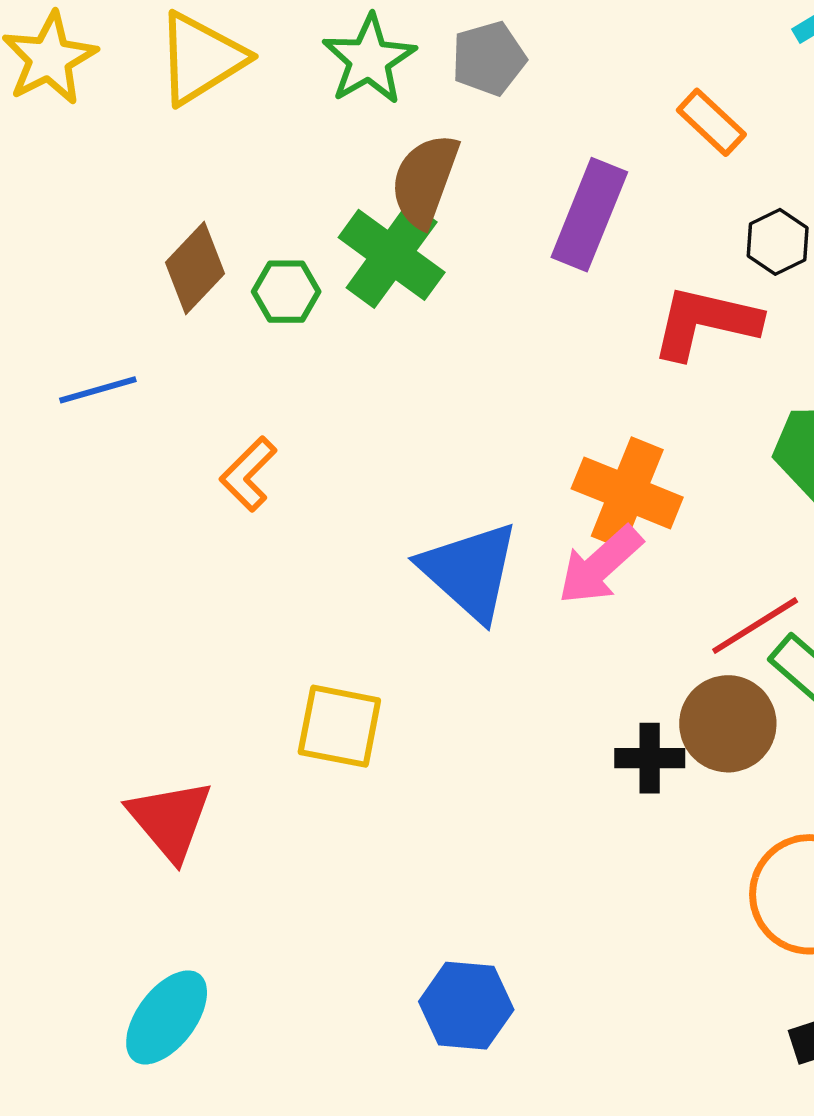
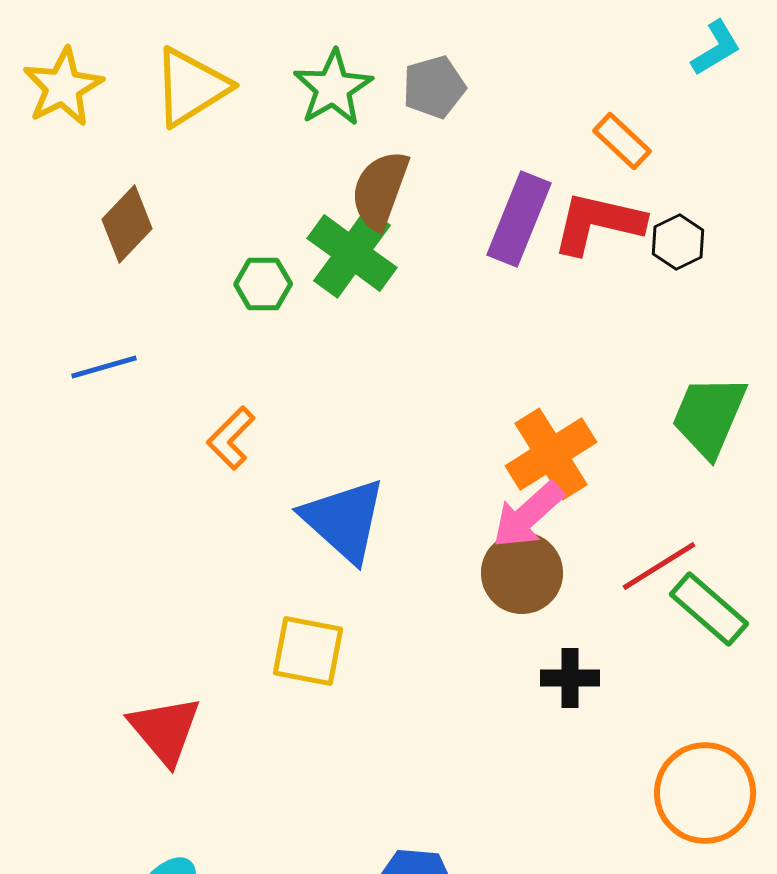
brown diamond: (195, 268) -> (127, 224), moved
red L-shape: (705, 322) -> (598, 223), moved
orange cross: (627, 493) -> (551, 454), turned 36
blue triangle: (470, 571) -> (344, 520), moved
brown circle: (728, 724) -> (522, 573), moved

